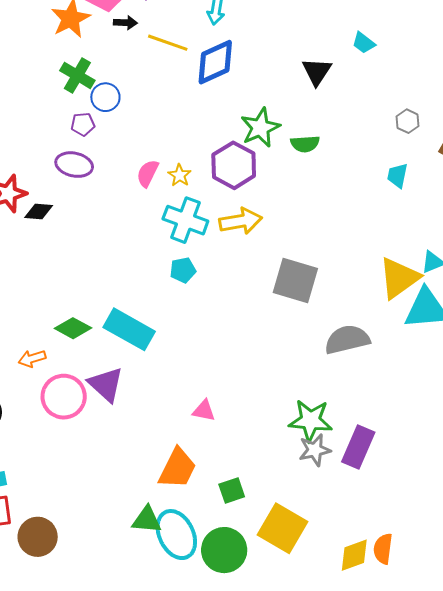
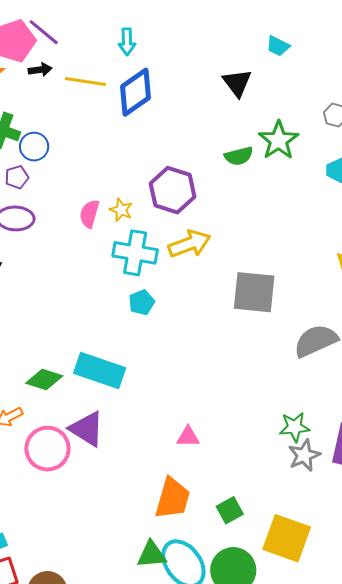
green star: (260, 128) -> (278, 140), moved
green star: (310, 420) -> (295, 427), size x0.7

